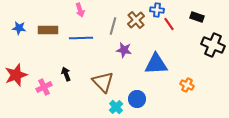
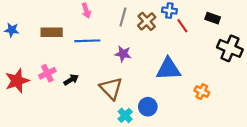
gray line: (113, 26) -> (123, 17), moved
blue star: (19, 28) -> (12, 30), moved
purple star: (124, 50) -> (123, 54), moved
black arrow: (66, 74) -> (71, 80), turned 80
pink cross: (44, 87) -> (47, 73), moved

